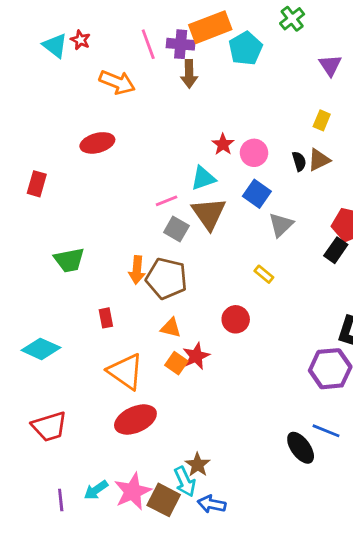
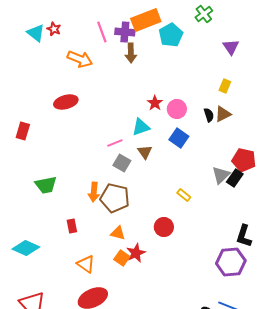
brown triangle: (209, 213) -> (145, 152), size x0.6
gray triangle: (281, 225) -> (221, 175), moved
orange triangle: (126, 372) -> (86, 264), size x0.7

